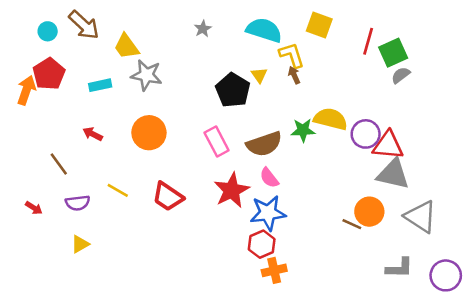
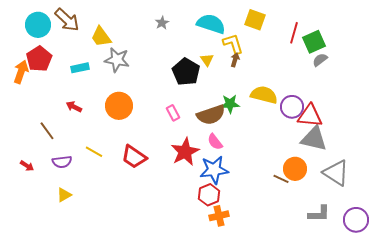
cyan circle: (48, 31) -> (38, 25), size x1.6
brown arrow: (294, 75) -> (235, 60), turned 40
green star: (303, 130) -> (230, 104), moved
pink rectangle: (217, 141) -> (173, 113), size x0.7

